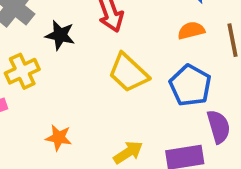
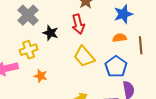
orange star: (59, 138) -> (41, 76), moved

